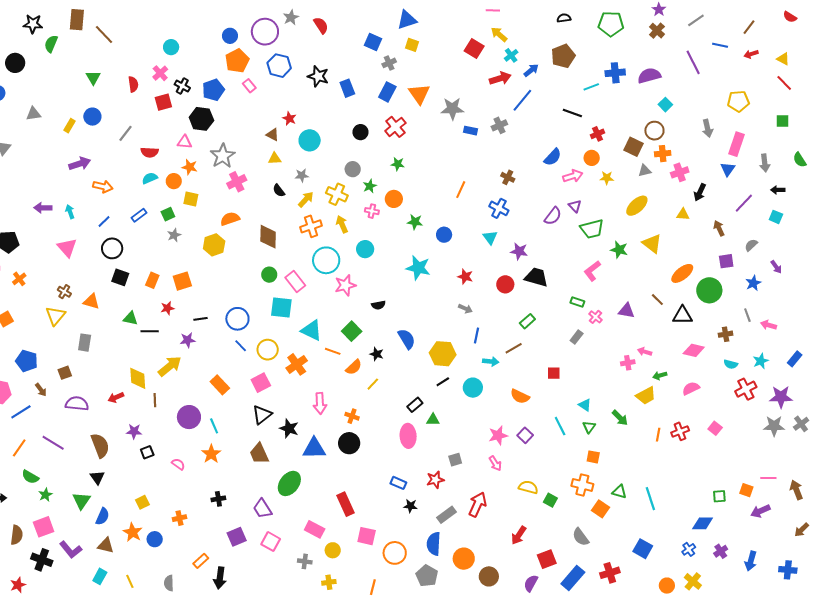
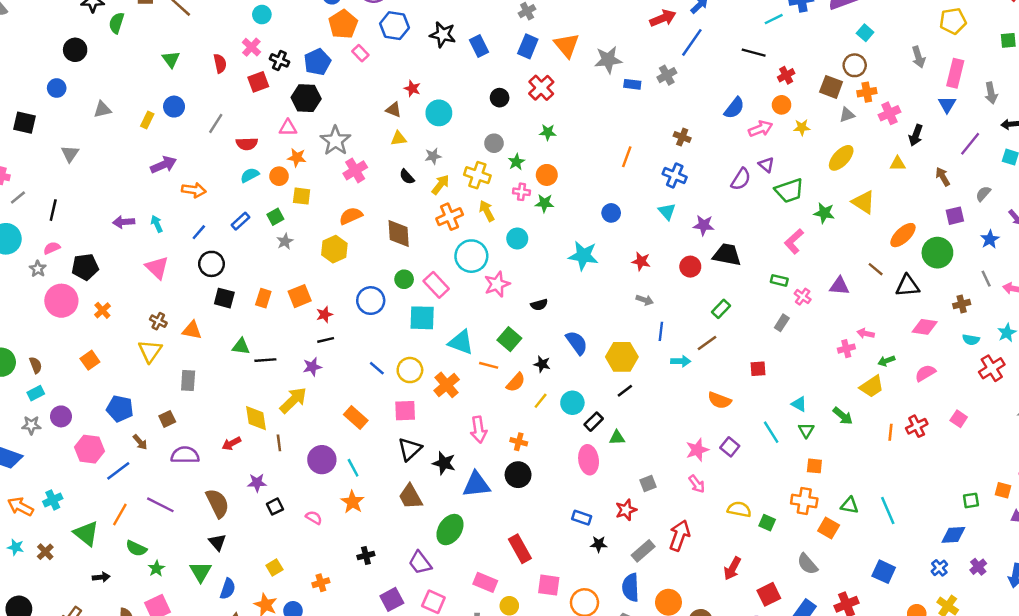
green star: (415, 222) -> (544, 203), moved
red star: (167, 308) -> (324, 315), moved
blue circle: (237, 319) -> (371, 301), moved
pink square: (261, 383) -> (405, 411), turned 30
cyan circle: (473, 388) -> (572, 403), moved

